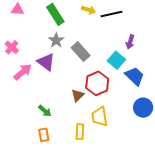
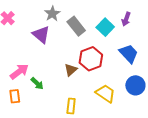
cyan square: (116, 60) -> (105, 27), moved
pink arrow: (23, 72) -> (19, 72), moved
yellow trapezoid: (100, 117) -> (106, 93), moved, turned 130
orange rectangle: (44, 135) -> (15, 96), moved

